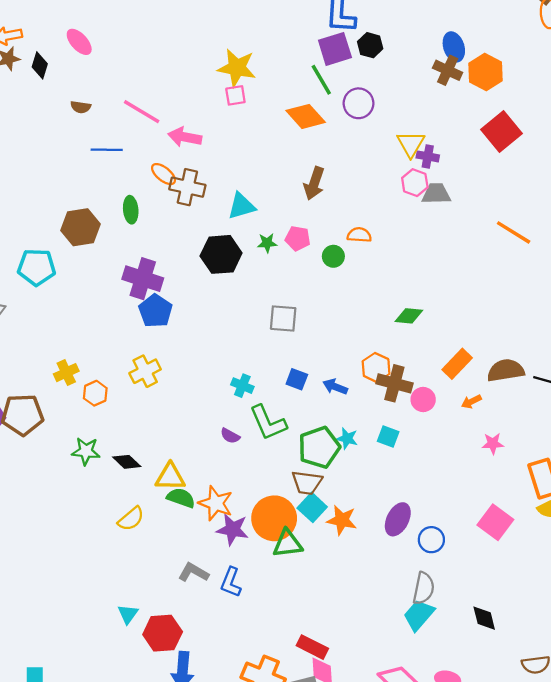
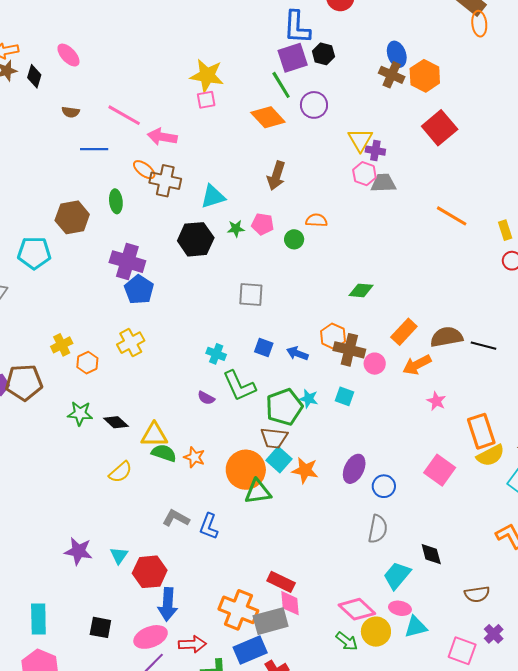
orange arrow: (471, 402) -> (417, 365), size x1.6
pink star: (493, 443) -> (436, 401), turned 30
orange star: (216, 503) -> (194, 457), size x0.7
purple star: (233, 529) -> (78, 551), moved
cyan trapezoid: (419, 615) -> (397, 575), moved

